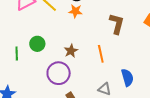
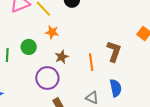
orange star: (75, 11) -> (52, 32), moved
brown L-shape: (117, 24) -> (114, 51), moved

